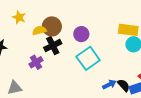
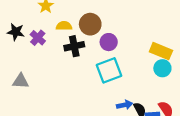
brown circle: (52, 26) -> (90, 24), moved
purple cross: (36, 62) -> (38, 38), moved, turned -32

